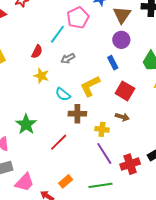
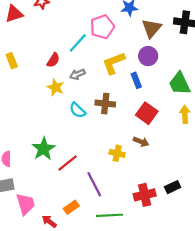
gray arrow: (68, 58) -> (77, 74), moved
yellow L-shape: (90, 86) -> (114, 63), moved
brown cross: (77, 114) -> (105, 104), moved
green star: (26, 124) -> (44, 149), moved
purple line: (104, 153) -> (94, 184), moved
pink trapezoid: (25, 182) -> (26, 204), turned -65

